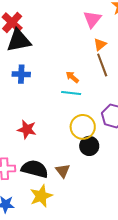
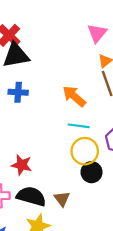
orange arrow: (72, 77) -> (74, 96), size x1.6
cyan line: (71, 93) -> (79, 126), moved
red star: (27, 129) -> (22, 165), moved

